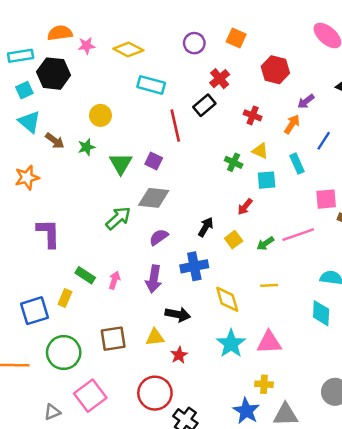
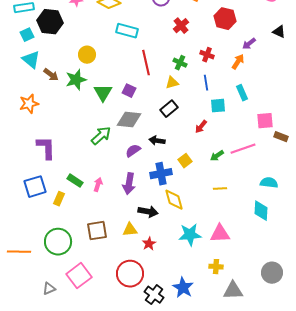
black rectangle: (204, 105) -> (169, 109), moved
blue line: (324, 141) -> (206, 83), moved, turned -42
green star: (86, 147) -> (76, 80), size x1.5
yellow triangle: (260, 151) -> (172, 83), moved, turned -40
green cross: (234, 162) -> (180, 63), moved
black arrow: (206, 227) -> (157, 141), moved, turned -112
yellow square: (234, 240) -> (185, 161), moved
yellow diamond: (227, 299) -> (174, 200), moved
blue square: (34, 311) -> (35, 187), moved
cyan star: (231, 344) -> (190, 235), turned 30
blue star: (246, 411) -> (183, 288), moved

